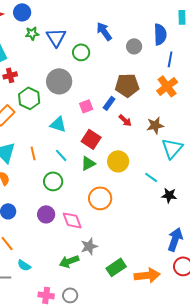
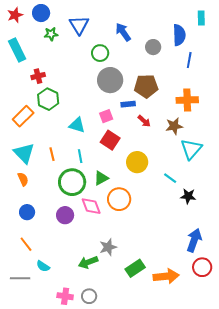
blue triangle: (56, 37) -> (79, 25), moved
red cross: (10, 75) -> (38, 76), moved
gray circle: (59, 81) -> (110, 80), moved
orange cross: (167, 86) -> (187, 100), moved, turned 35
blue rectangle: (109, 103) -> (128, 104), turned 48
pink square: (86, 106) -> (106, 116), moved
cyan line: (61, 155) -> (80, 156), turned 32
green triangle: (88, 163) -> (101, 178), moved
green circle: (53, 181) -> (72, 182), size x1.4
pink diamond: (72, 220) -> (91, 206), moved

